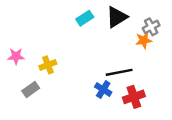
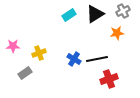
gray cross: (151, 27) -> (123, 11), moved
blue cross: (103, 89) -> (74, 59), moved

